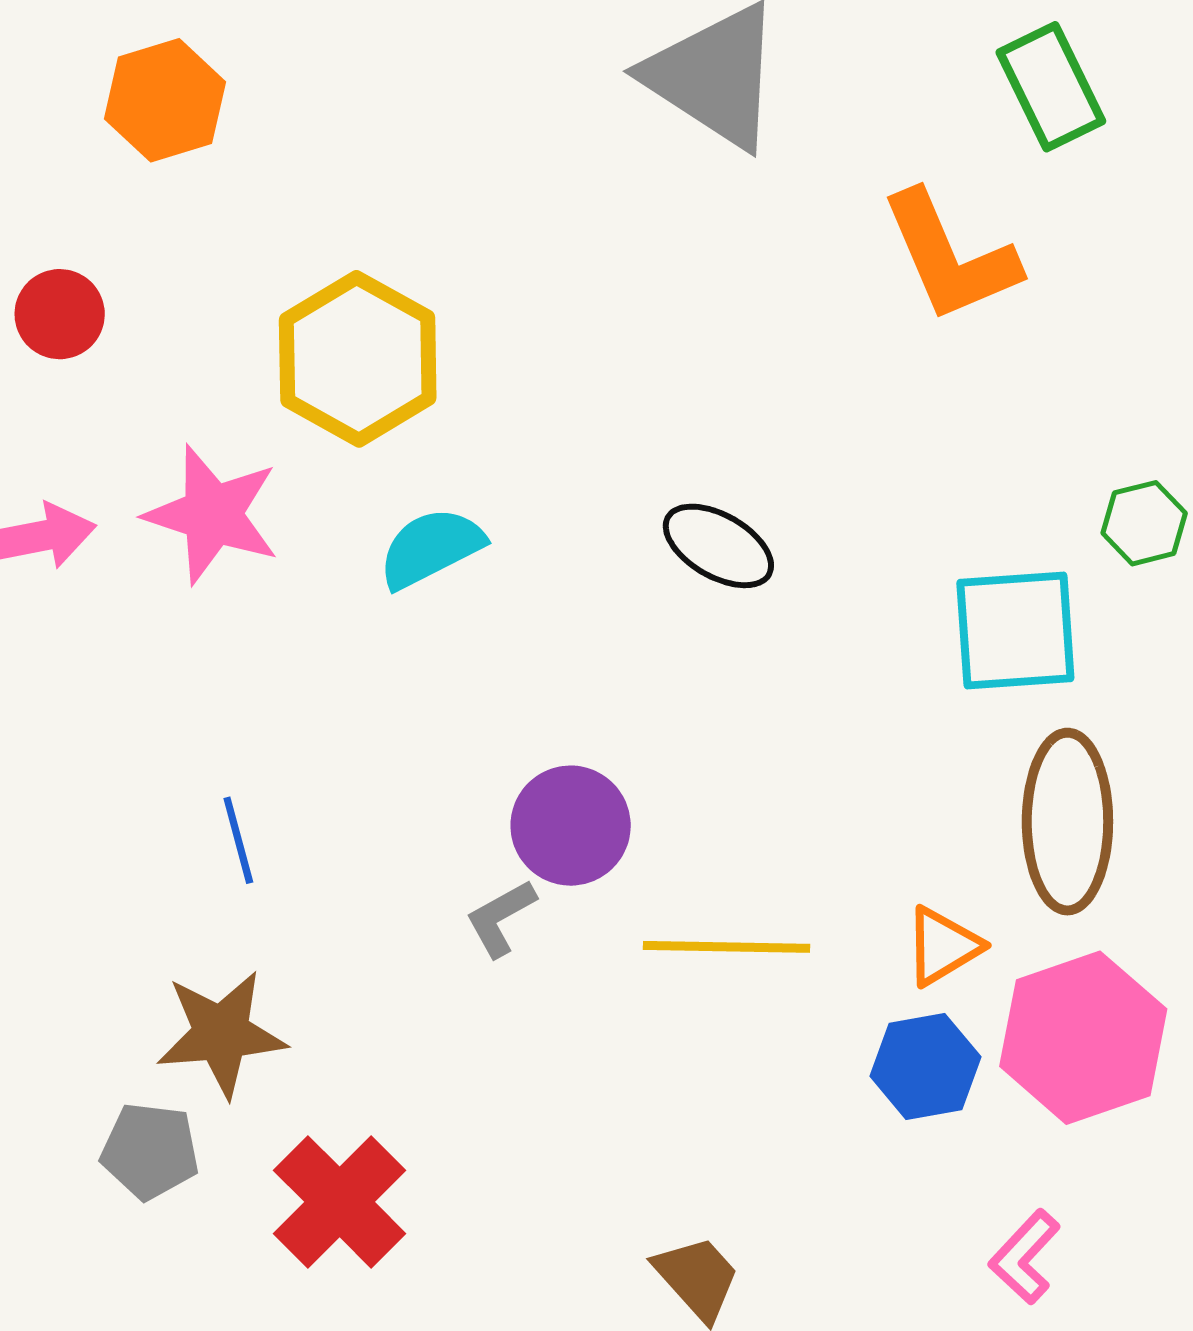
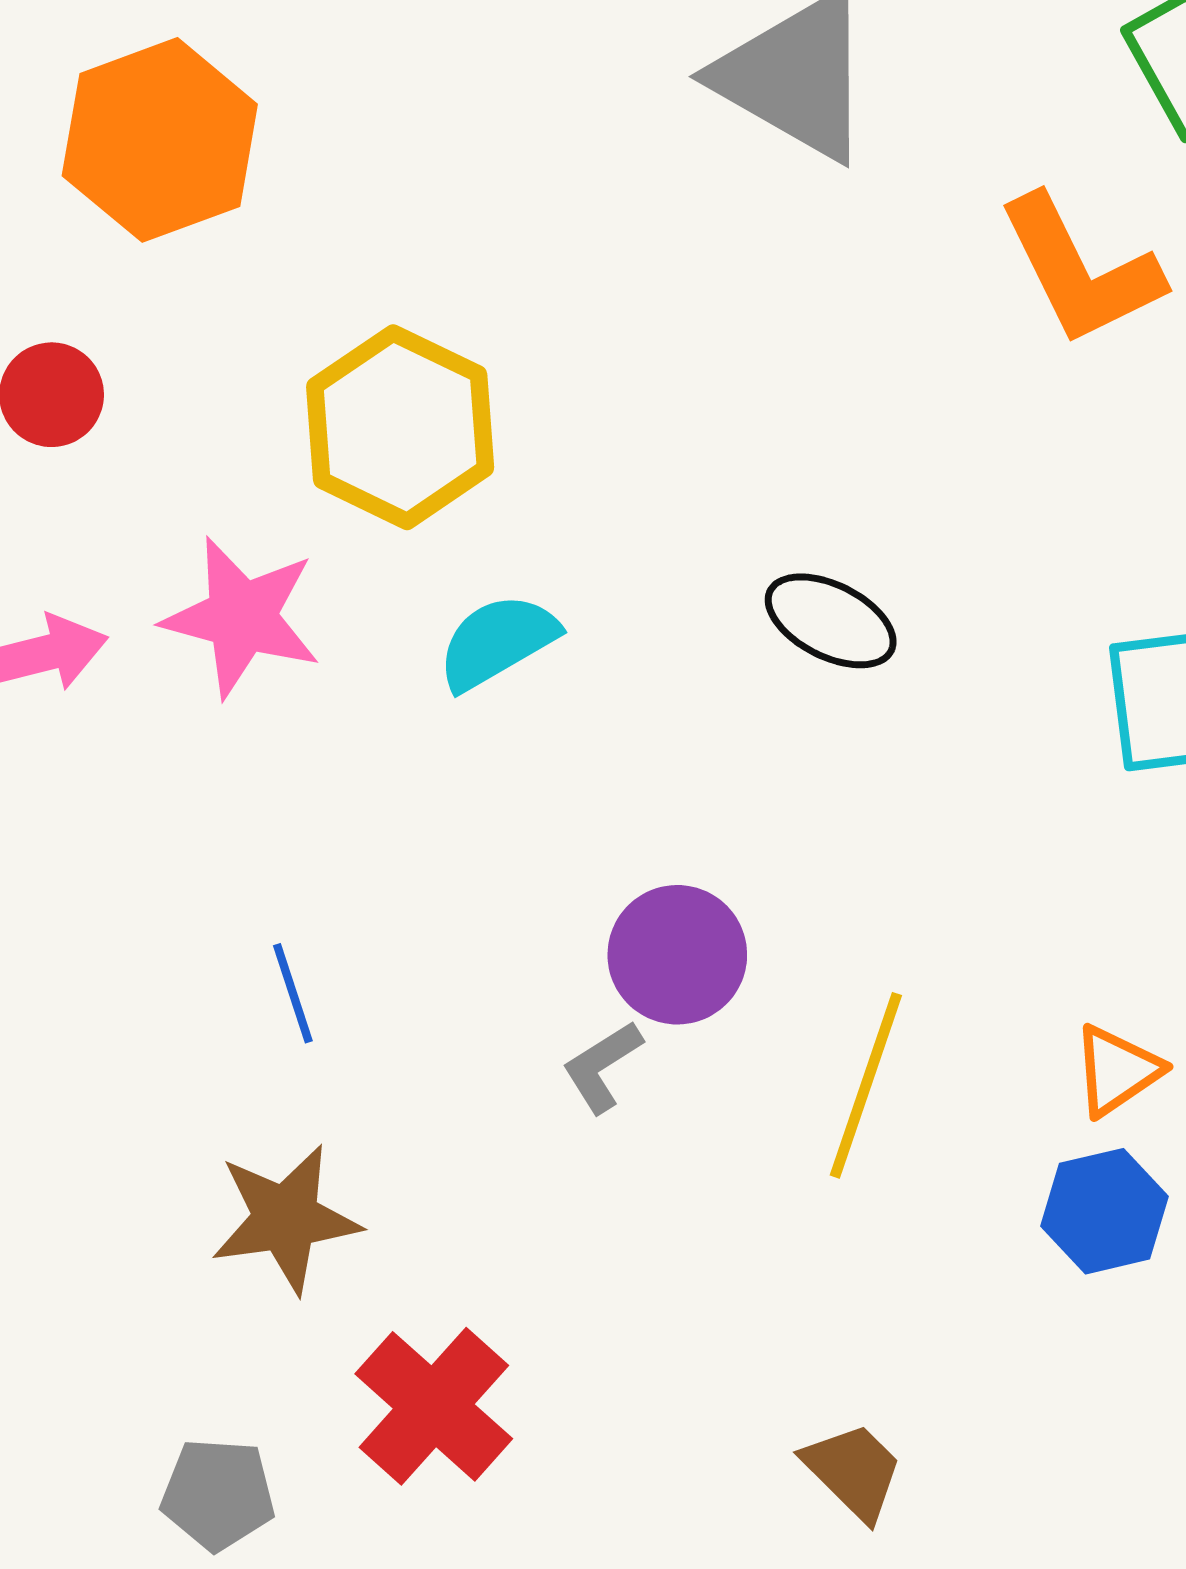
orange hexagon: (165, 100) -> (160, 140), size x1.4
yellow line: (726, 947) -> (866, 1085), turned -69
gray pentagon: (150, 1151) -> (218, 1494), moved

